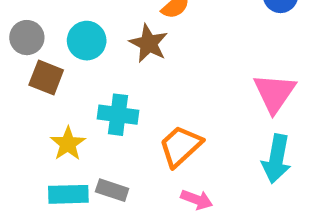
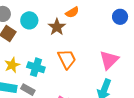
cyan cross: (118, 115) -> (36, 67), moved
orange trapezoid: (180, 146) -> (67, 59), moved, turned 95

